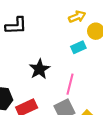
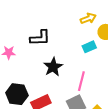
black L-shape: (16, 26) -> (40, 38), moved

